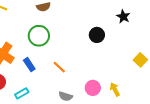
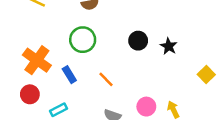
black star: (123, 17) -> (169, 46), moved
black circle: (97, 35) -> (138, 41), moved

